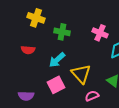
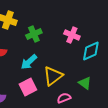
green cross: (62, 32) -> (34, 34), turned -35
yellow triangle: (81, 74) -> (53, 76), turned 35

